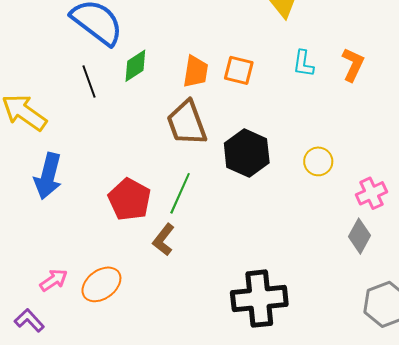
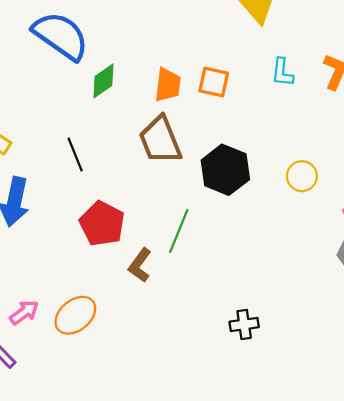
black line: (89, 81) -> (75, 154), moved
green line: (180, 193) -> (179, 231), moved
black cross: (259, 299) -> (244, 324), size x0.5

